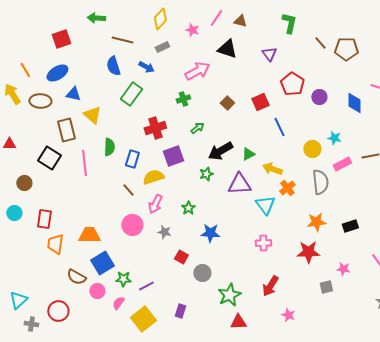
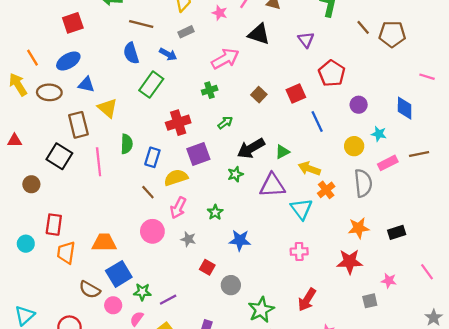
purple circle: (319, 97) -> (359, 105), moved
blue diamond: (354, 103) -> (405, 108), moved
cyan circle: (14, 213) -> (26, 244), moved

